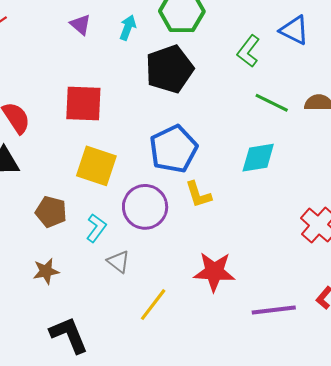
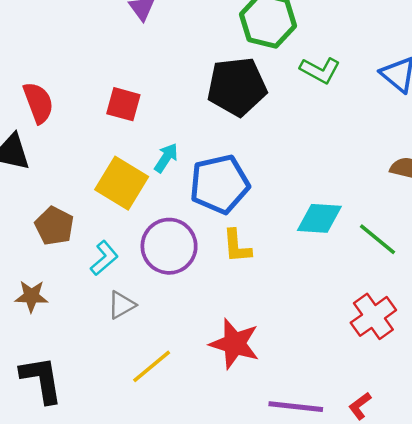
cyan arrow: (128, 28) -> (166, 158), moved
green L-shape: (248, 51) -> (320, 70), moved, turned -112
green line: (272, 103) -> (377, 239), moved
red square: (83, 104) -> (123, 104), size x0.7
gray triangle: (118, 262) -> (122, 305), turned 40

